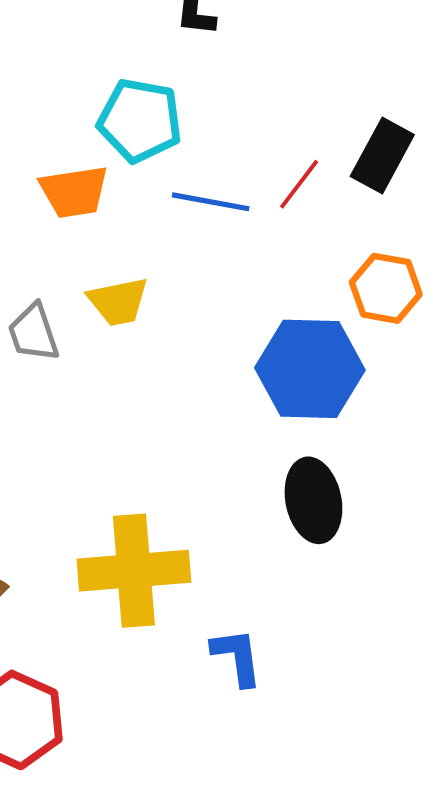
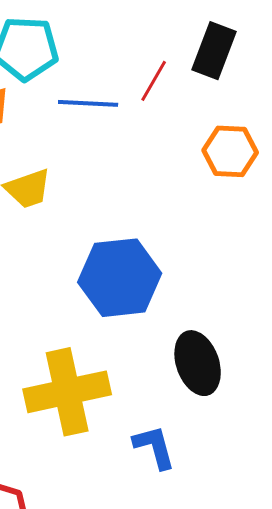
blue hexagon: (310, 369) -> (120, 278), moved
black ellipse: (313, 500) -> (198, 363), moved

